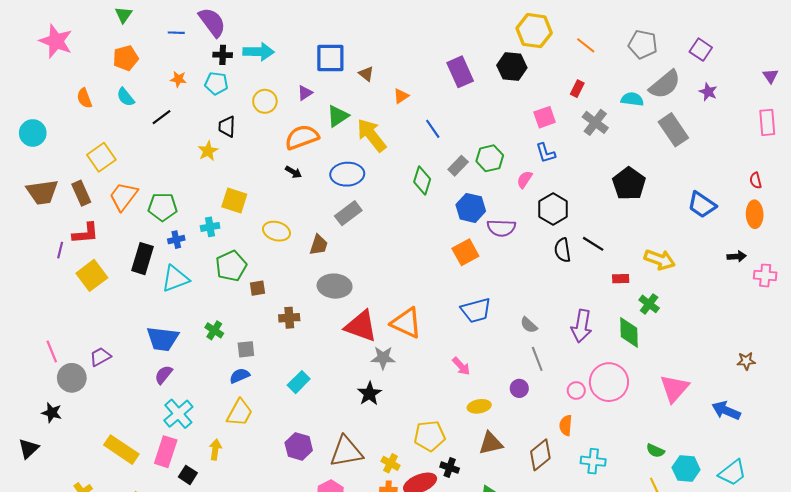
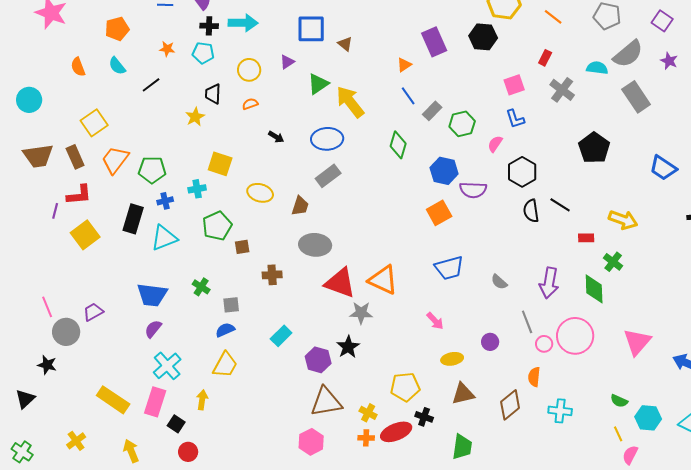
orange triangle: (401, 96) -> (404, 65), moved
orange semicircle: (302, 137) -> (250, 104), moved, size x0.5
gray rectangle: (458, 166) -> (432, 111), moved
gray line: (537, 359) -> (527, 322), moved
purple hexagon: (299, 446) -> (318, 360), moved

